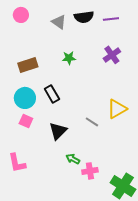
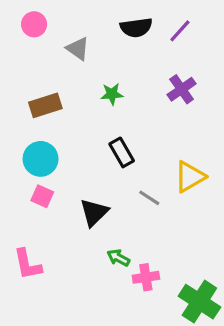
purple line: (111, 19) -> (180, 31), turned -42
gray triangle: (59, 22) -> (78, 49), moved
black rectangle: (52, 94) -> (122, 152), moved

